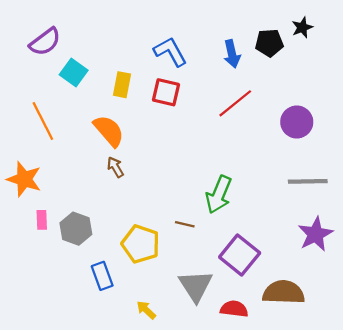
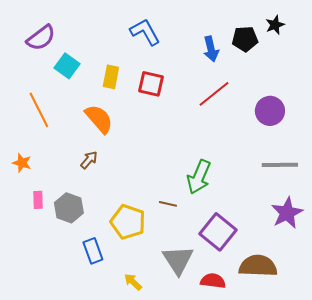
blue L-shape: (170, 52) -> (145, 32), moved
brown arrow: (115, 167) -> (89, 160), moved, turned 72
orange star: (24, 179) -> (22, 163), size x0.6

